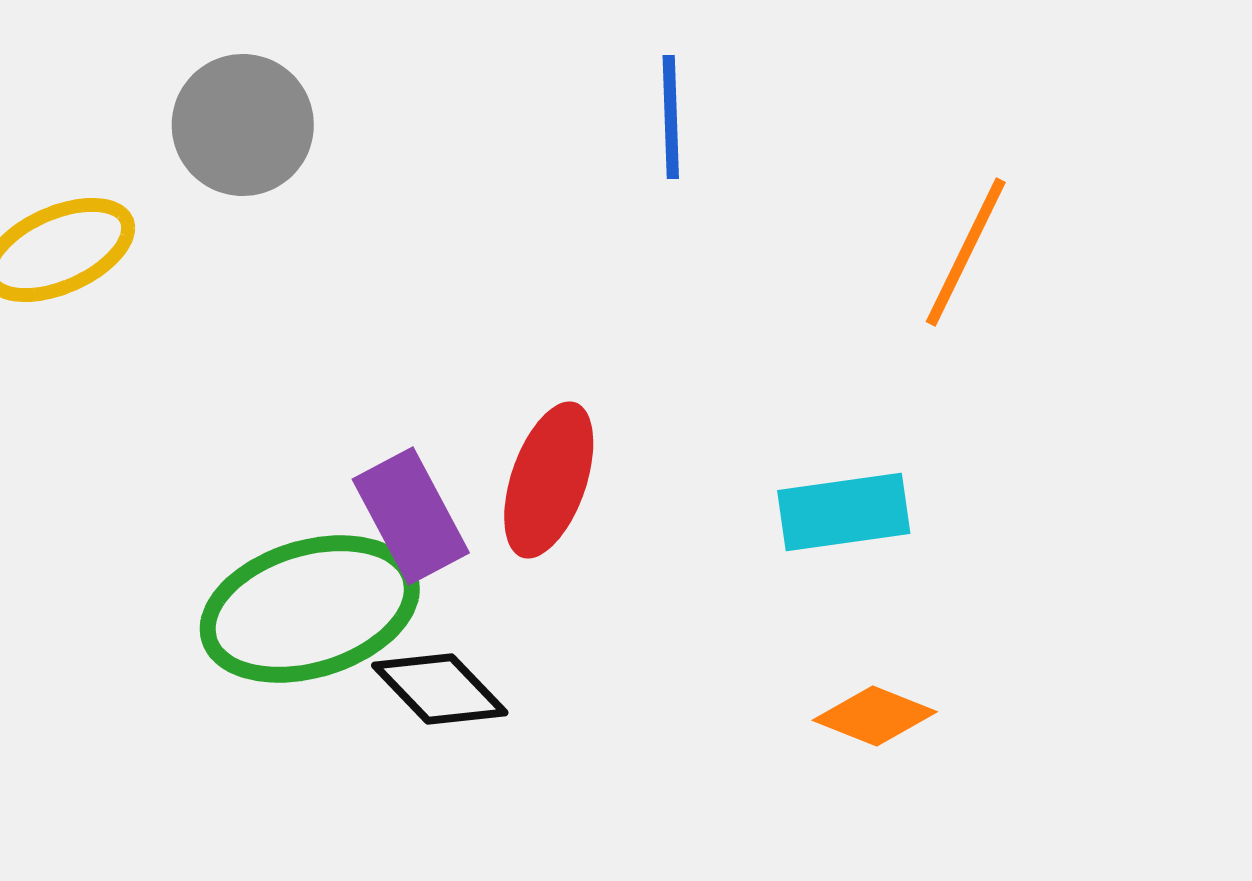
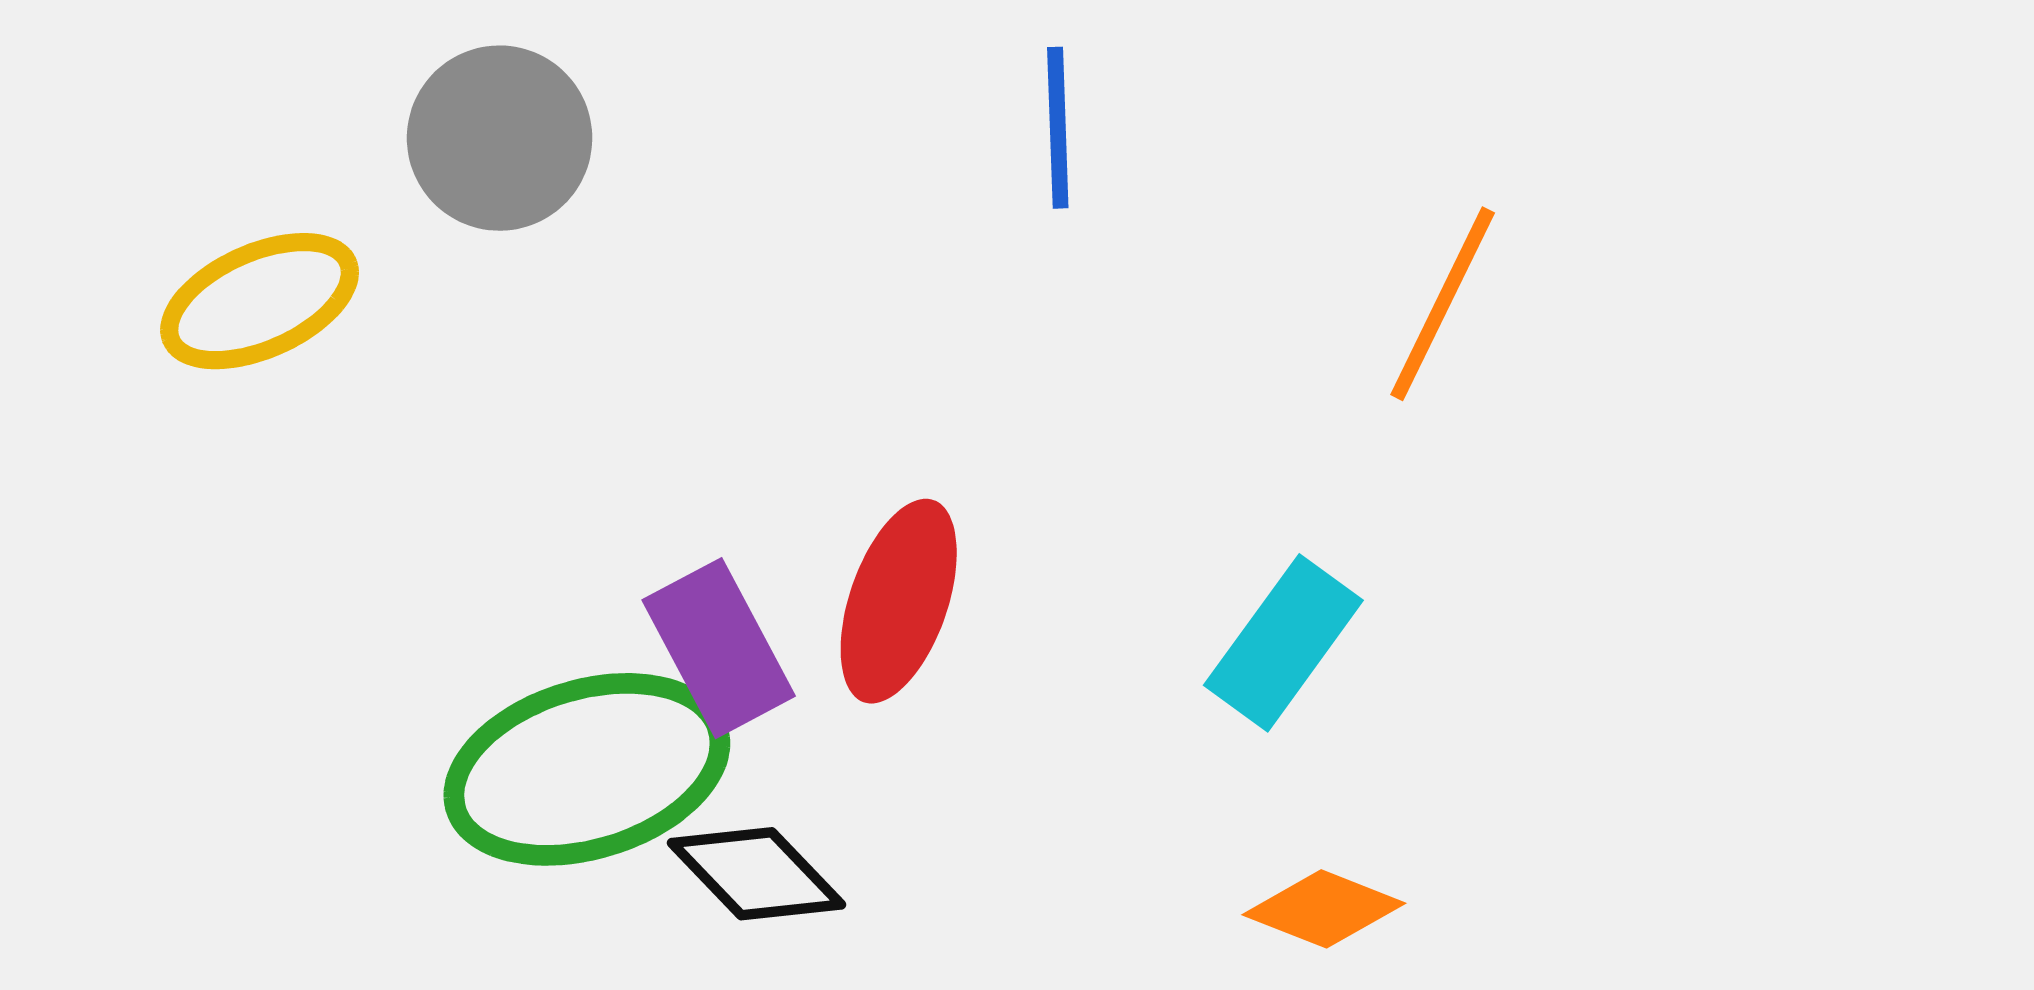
cyan rectangle: (844, 512) -> (1283, 643), turned -46

